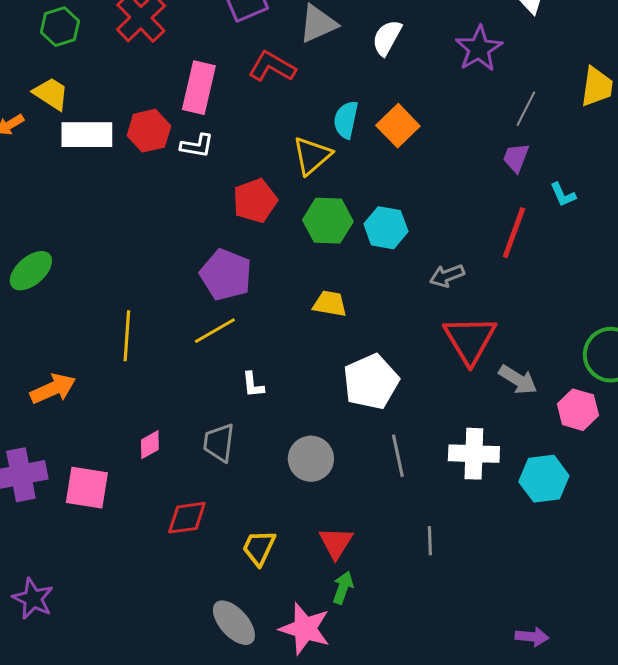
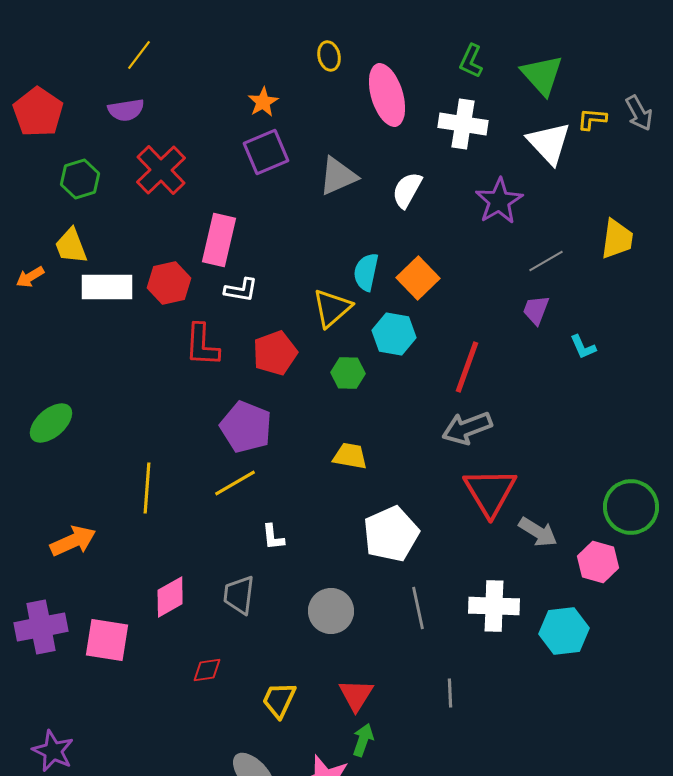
red L-shape: (272, 67) -> (202, 345), moved, turned -117
yellow trapezoid: (51, 94) -> (71, 246), turned -144
gray line: (526, 109) -> (546, 261), turned 33
white L-shape: (197, 146) -> (241, 290), moved
green hexagon: (328, 221) -> (348, 373), size x0.7
cyan hexagon: (386, 228) -> (394, 334), moved
red line: (514, 233) -> (467, 367), moved
gray arrow: (447, 276) -> (467, 428), size x1.4
pink diamond: (150, 445) -> (170, 597), size x1.4
red diamond: (187, 518) -> (207, 670), size x0.7

